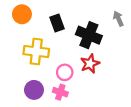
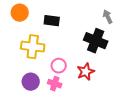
black rectangle: (57, 23) -> (52, 21), turned -63
black cross: (89, 35) -> (96, 41), moved
red star: (90, 64) -> (86, 72), moved

